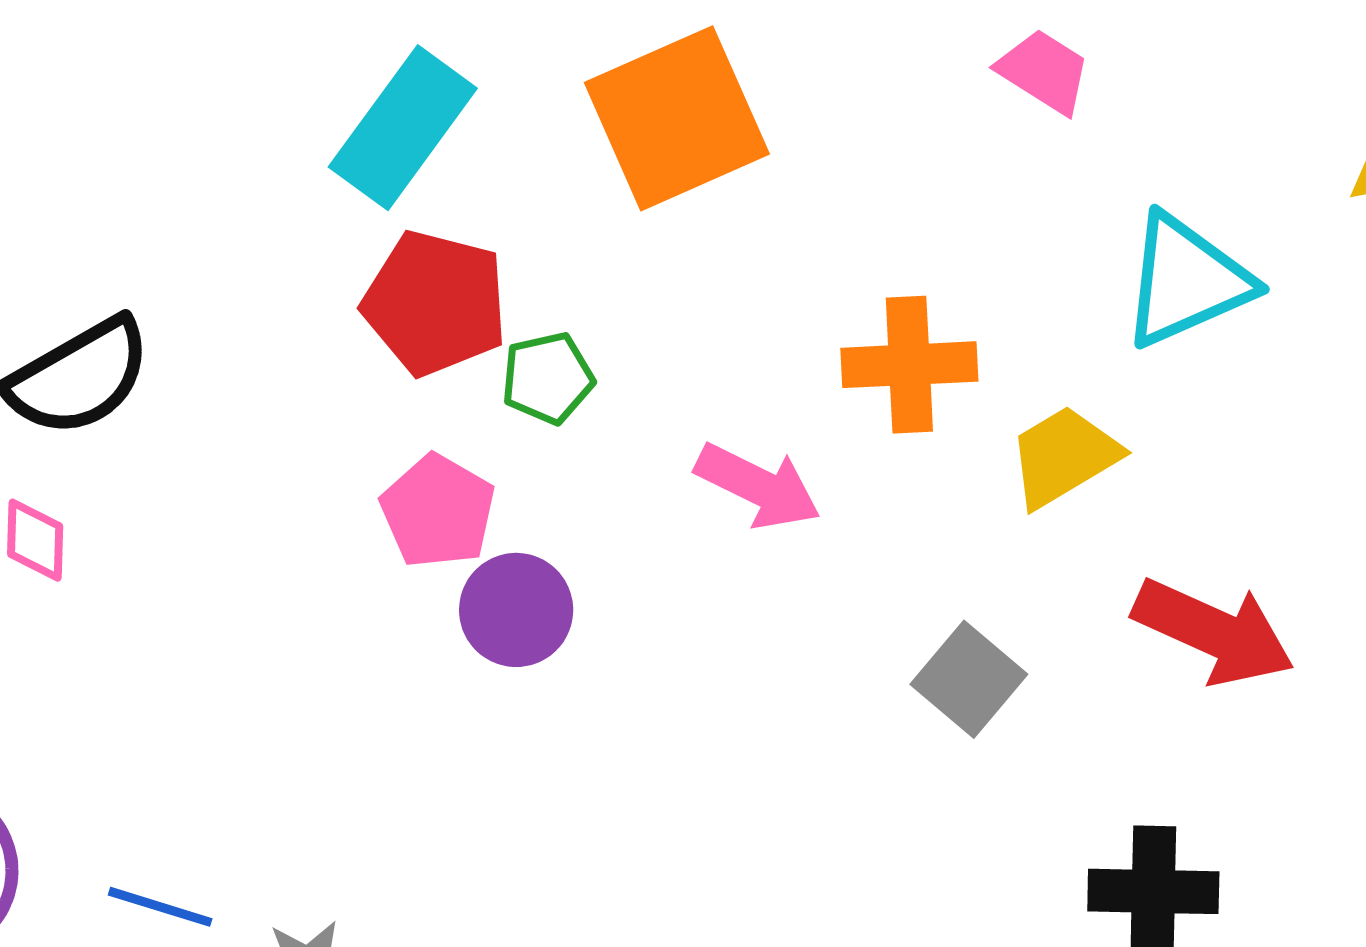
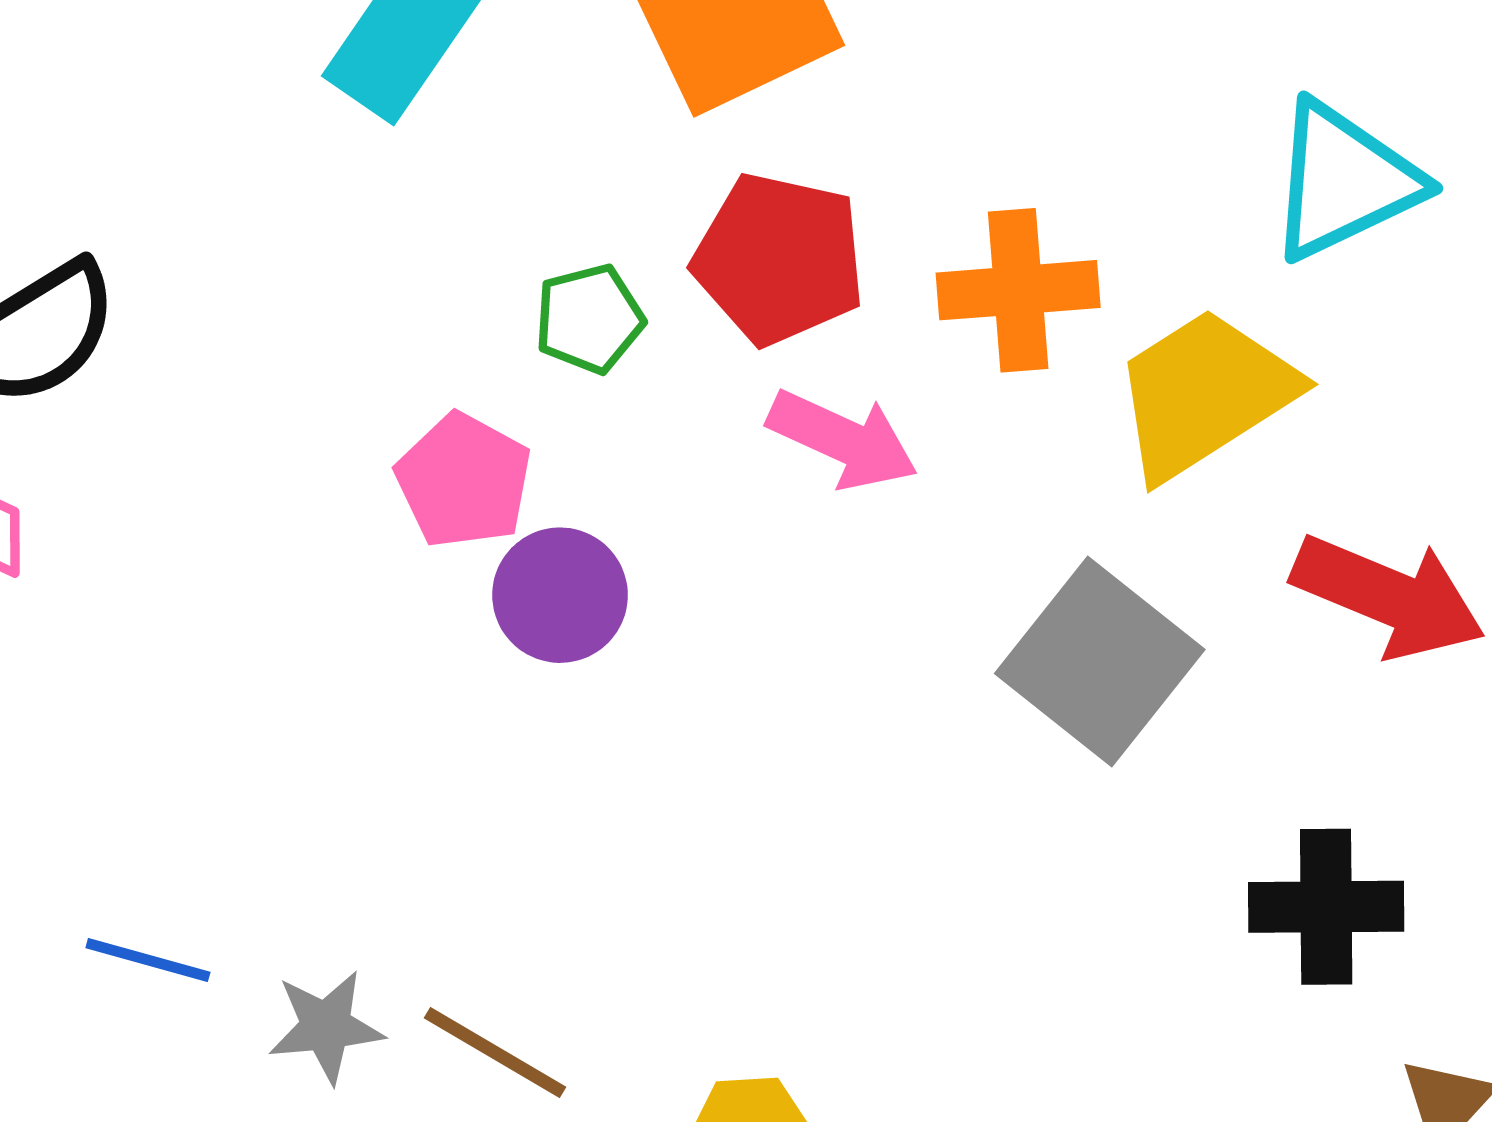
red pentagon: (435, 303) -> (779, 259), moved
yellow trapezoid: (1064, 457) -> (1204, 394), size x1.4
gray square: (969, 679) -> (1100, 661), size x1.5

